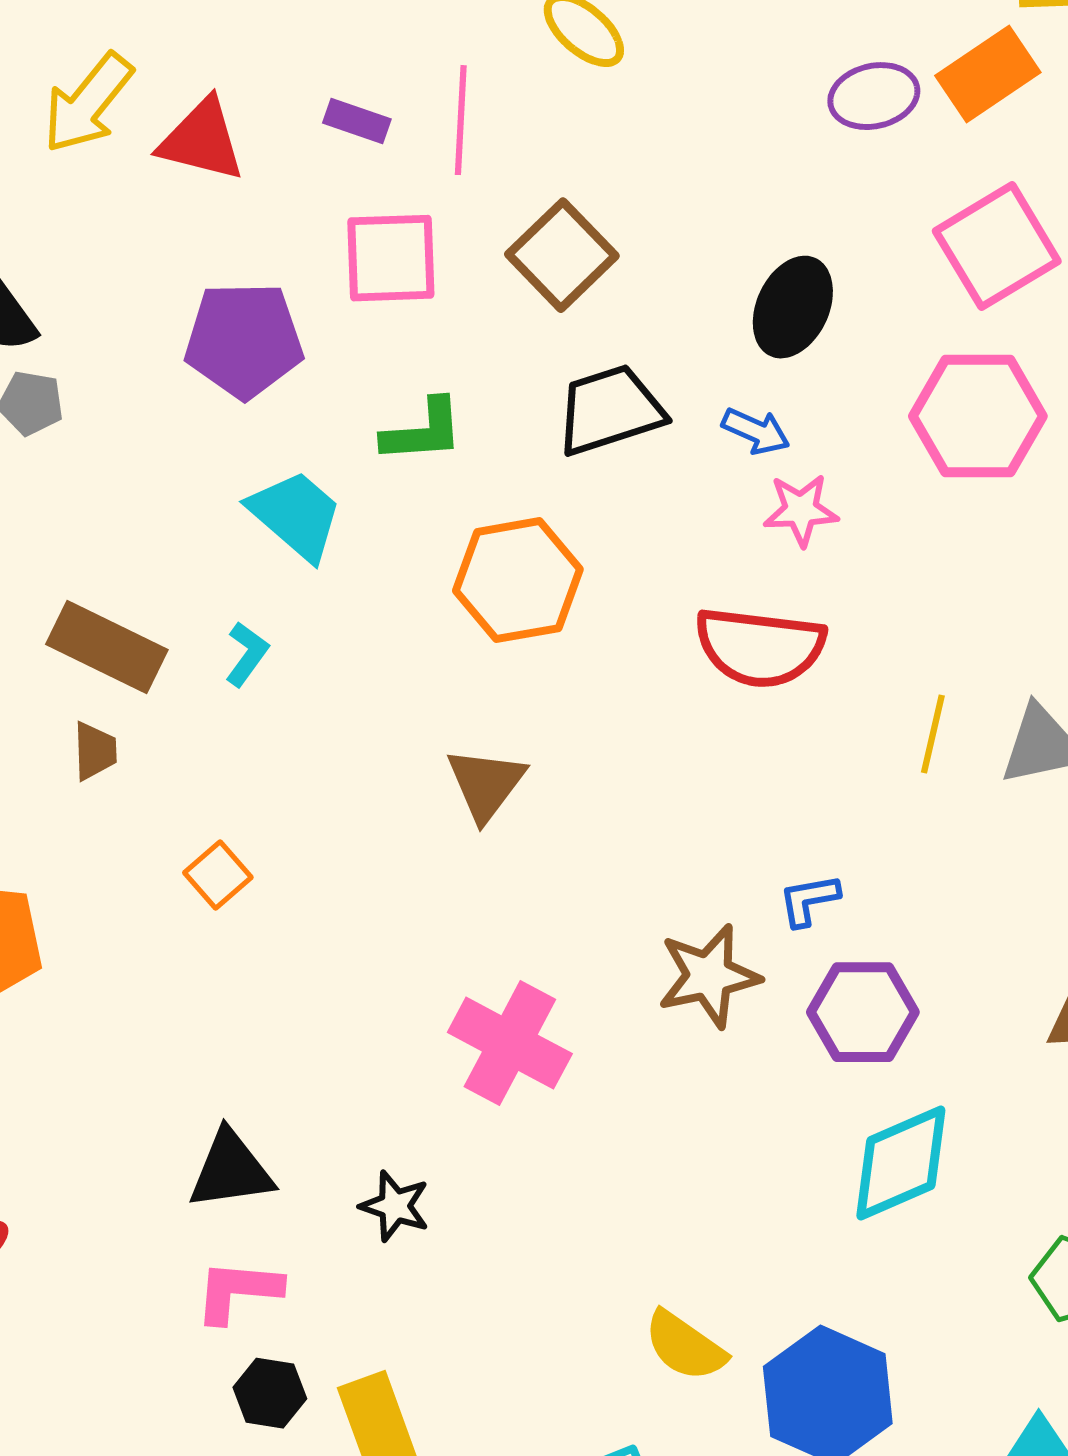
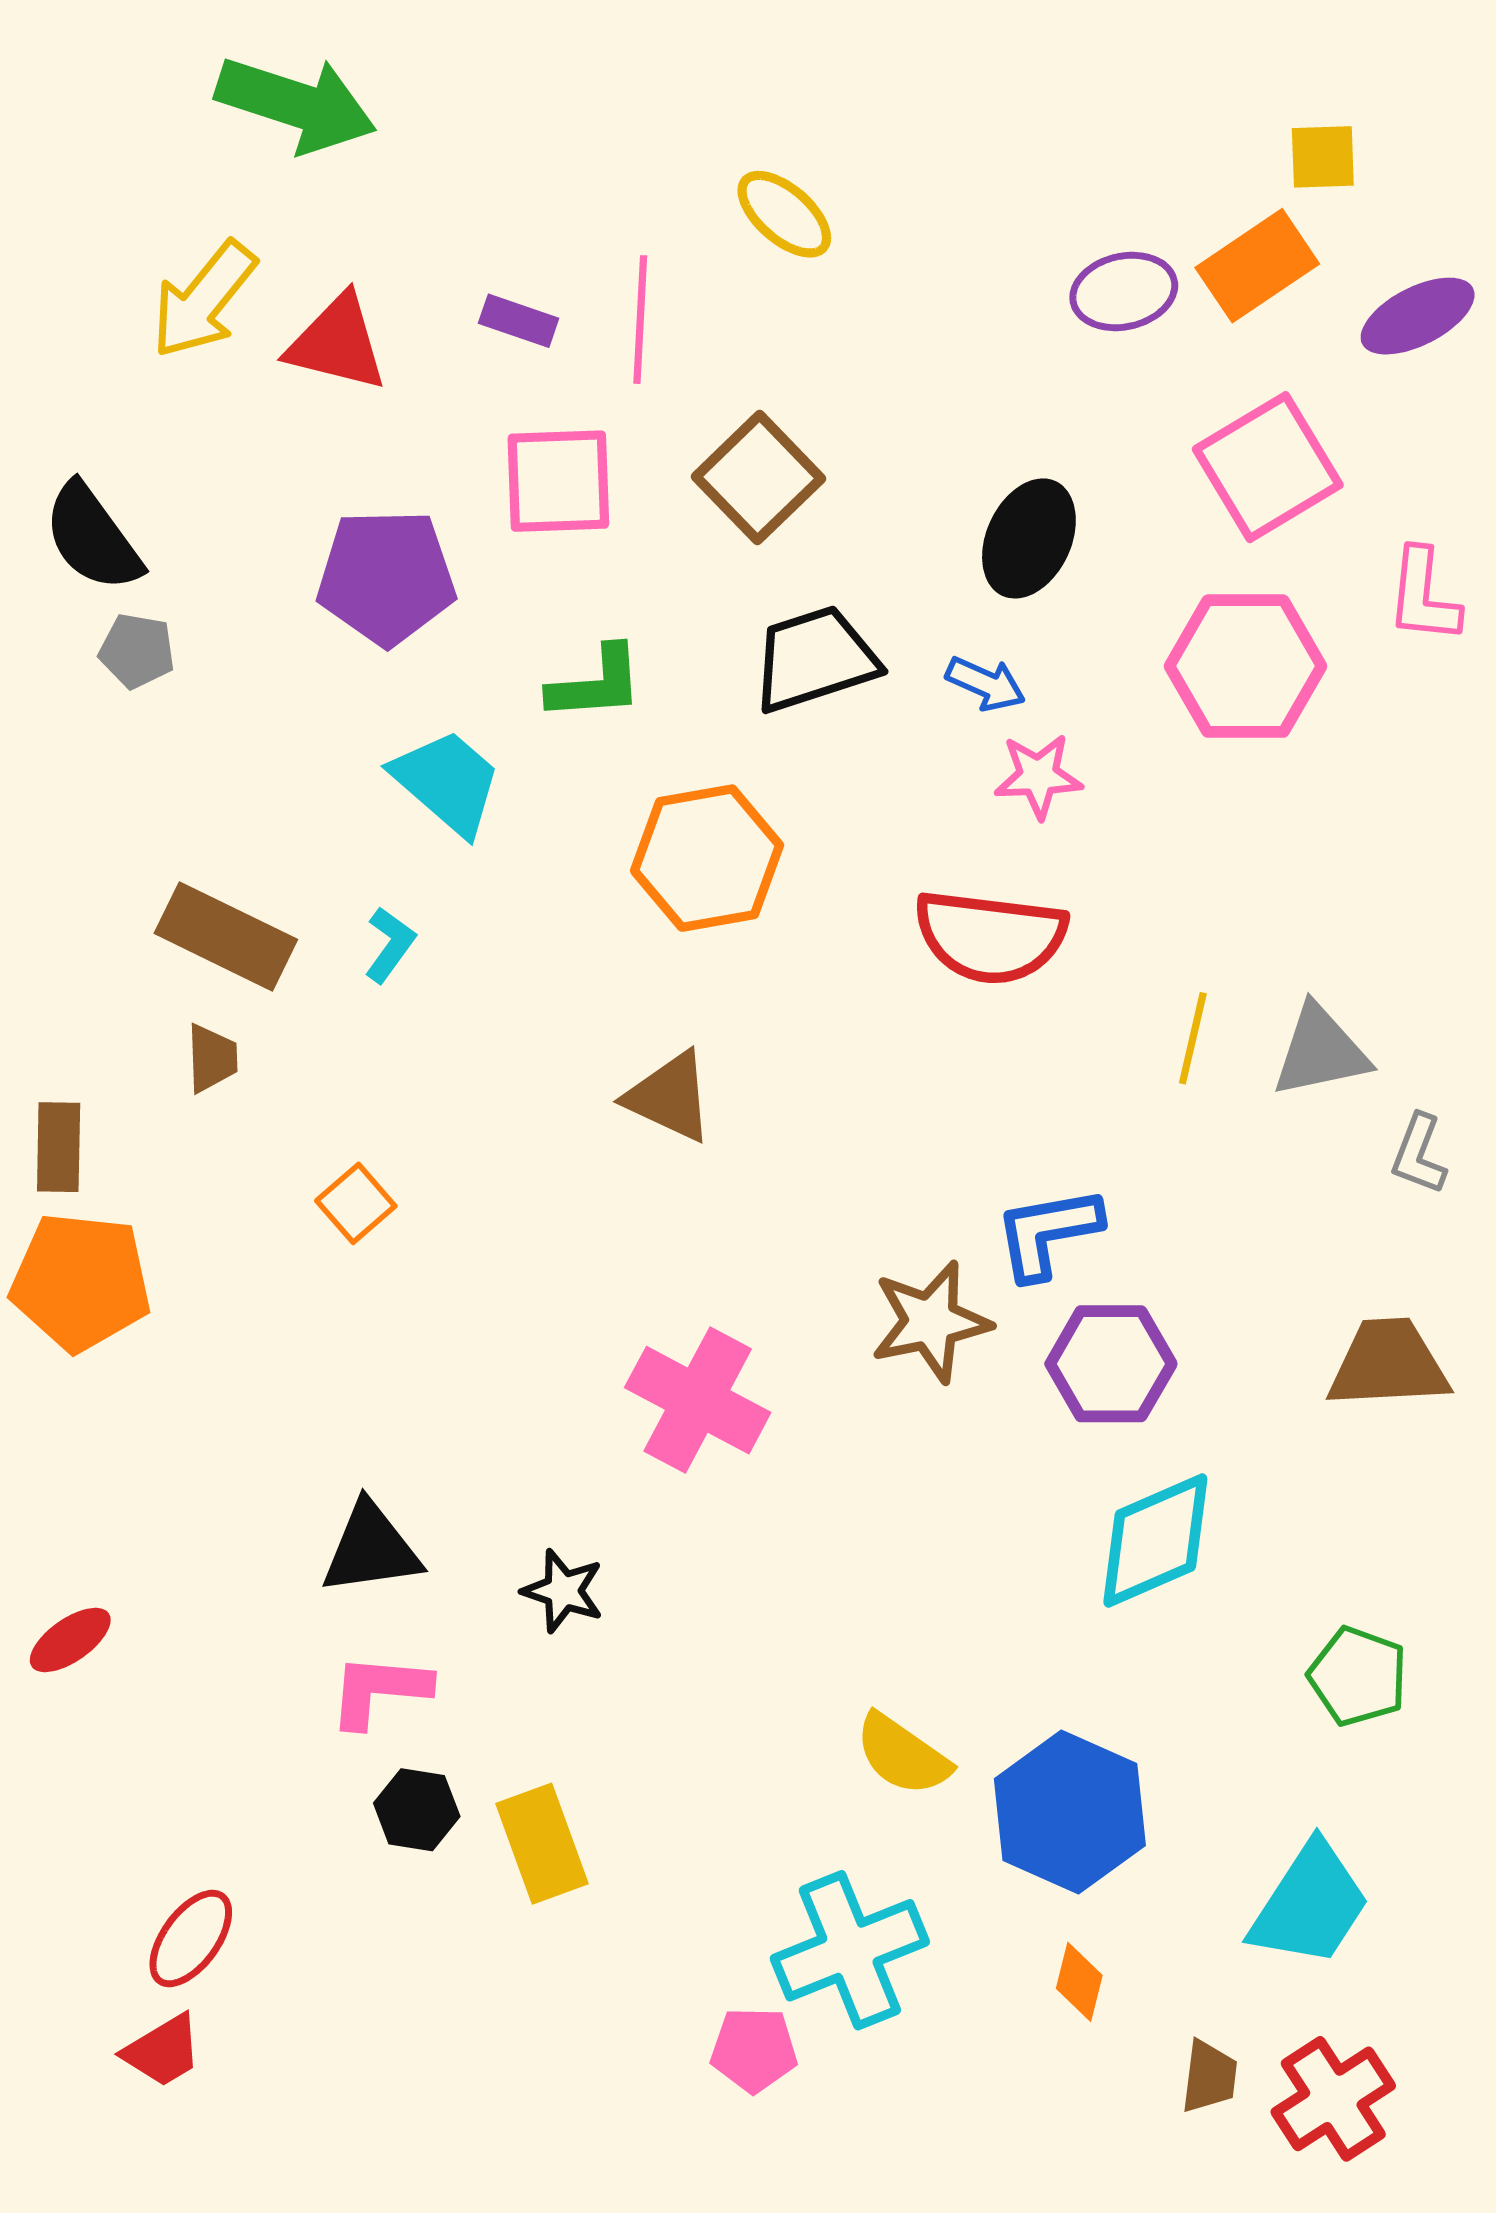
brown triangle: (486, 784) -> (670, 1097), turned -42
blue L-shape: (809, 900) -> (1048, 1233), size x1.5

